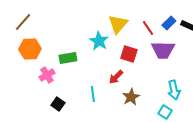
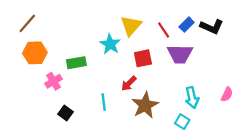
red square: (129, 54) -> (143, 58), turned -30
brown star: (131, 97) -> (145, 105), size x1.4

